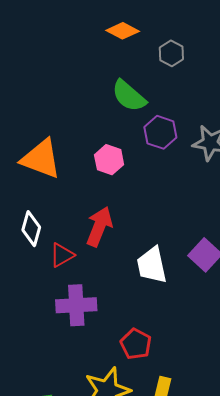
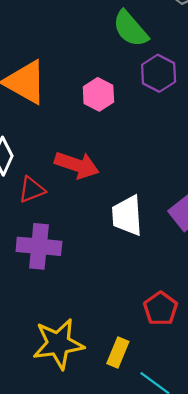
red arrow: (99, 227) -> (77, 165), turned 78
red pentagon: (136, 344) -> (161, 309), moved

